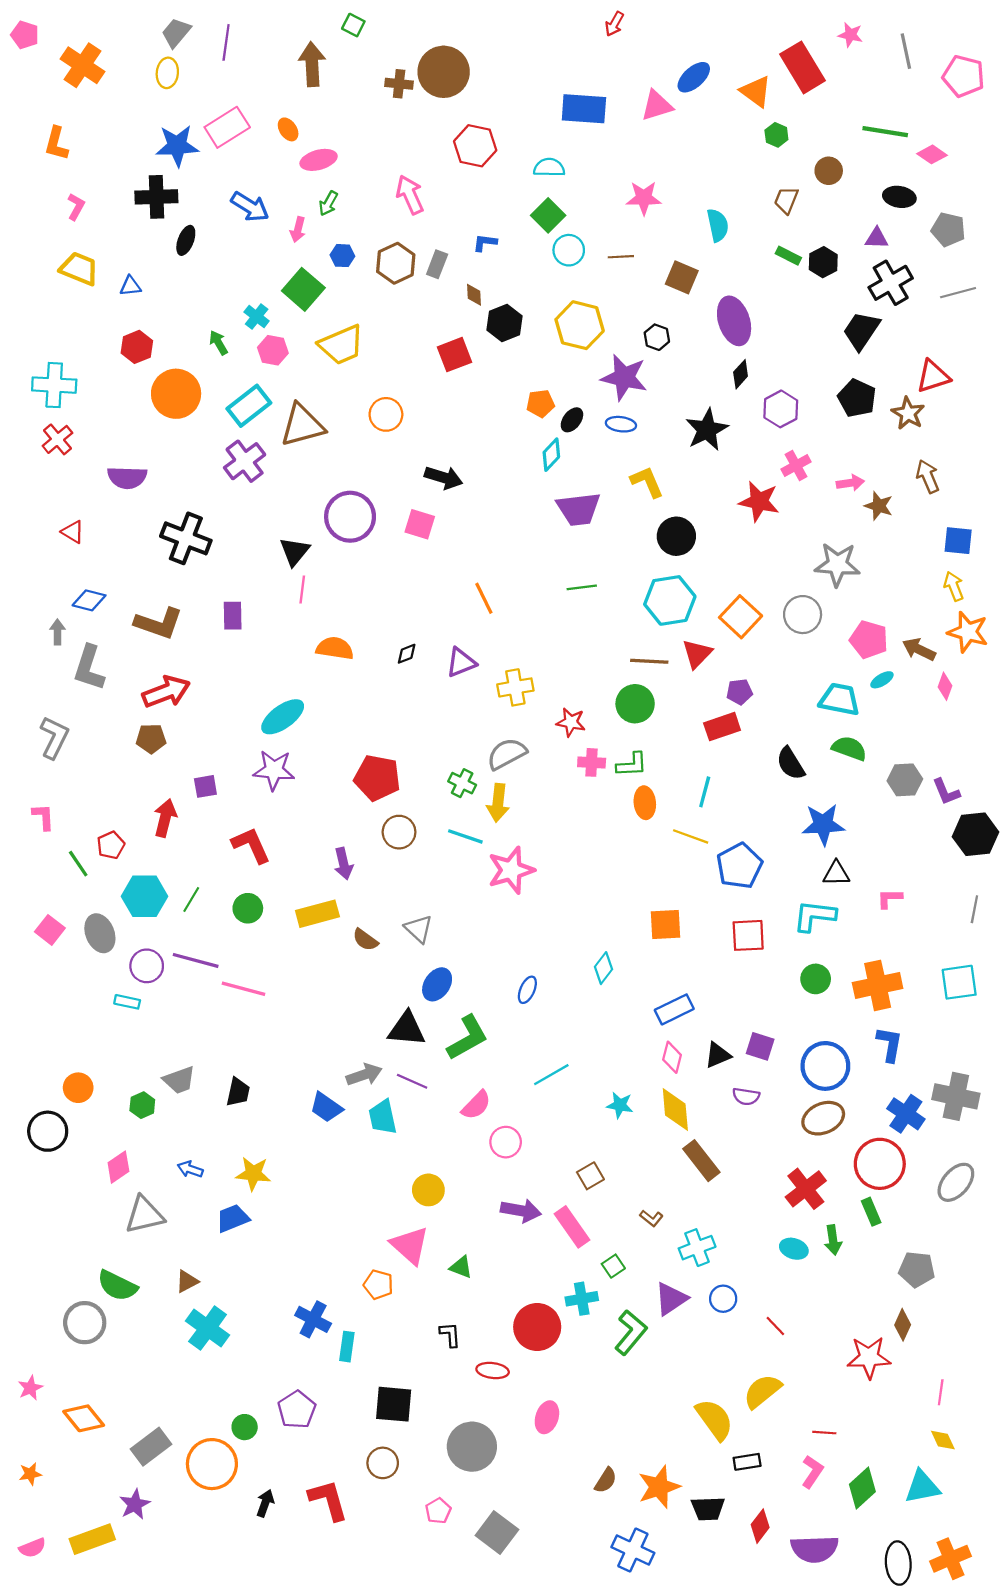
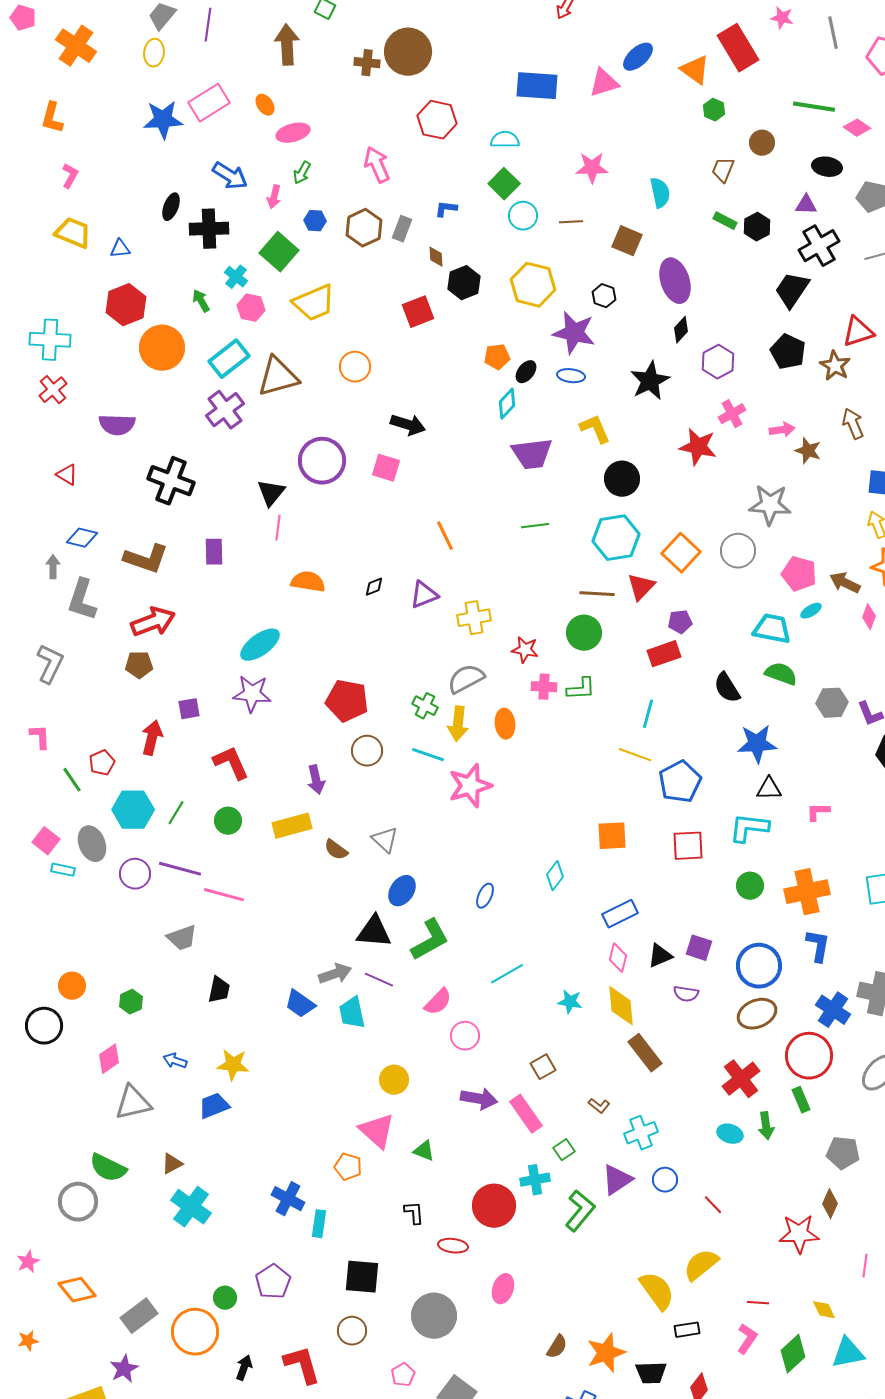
black cross: (156, 197) -> (209, 229), moved
red hexagon: (137, 347) -> (126, 305), size x1.4
orange ellipse: (645, 803) -> (505, 724), moved
cyan rectangle: (127, 1002) -> (63, 870), moved
gray trapezoid: (179, 1080) -> (182, 938), moved
yellow diamond: (943, 1440) -> (824, 1310), moved

